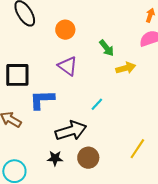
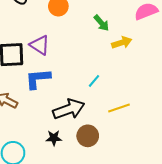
purple triangle: (68, 66) -> (40, 45), moved
yellow line: (137, 149) -> (119, 108), moved, turned 40

